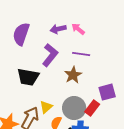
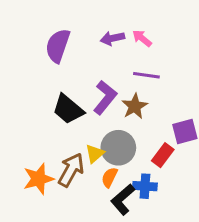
purple L-shape: (50, 55) -> (105, 97), moved
black trapezoid: (28, 77) -> (68, 109), turned 30
gray circle: (74, 108) -> (118, 148), moved

